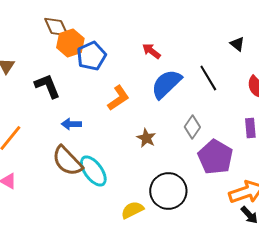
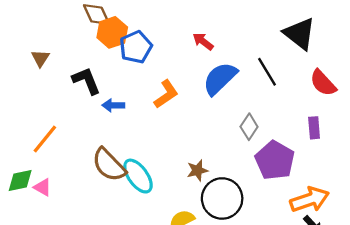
black triangle: (237, 44) -> (299, 34), size x2.0
blue arrow: (71, 124) -> (113, 105), moved
brown star: (146, 138) -> (197, 170), moved, turned 30

